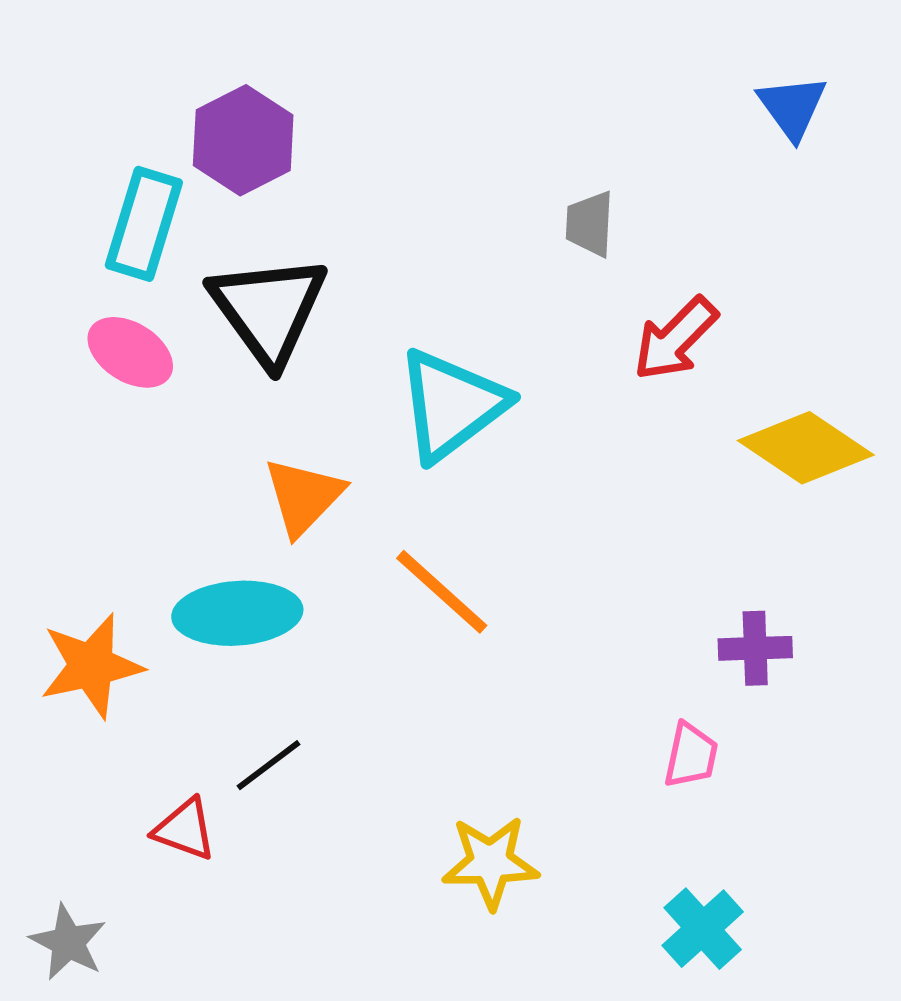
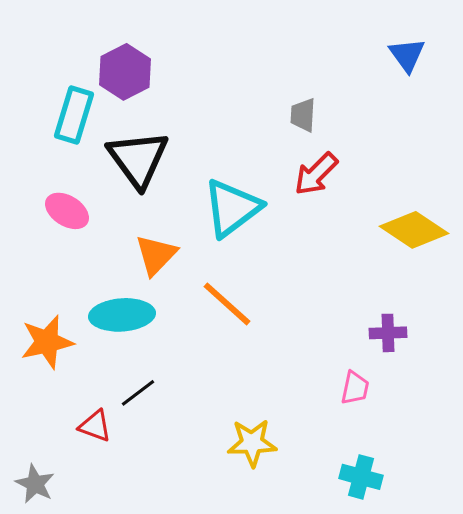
red arrow: (675, 339) -> (316, 174), moved
pink ellipse: (130, 352) -> (67, 211), moved
cyan cross: (703, 929) -> (361, 477), turned -33

